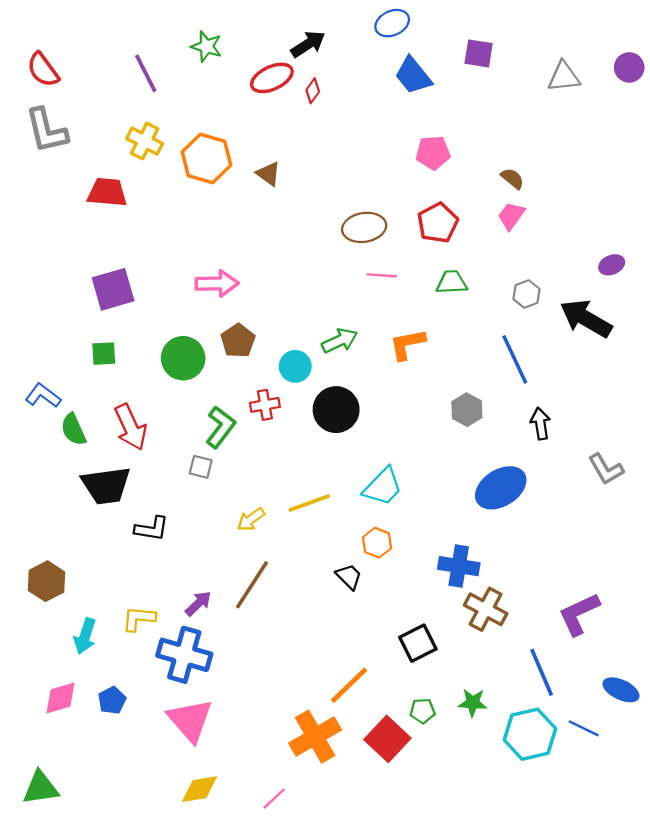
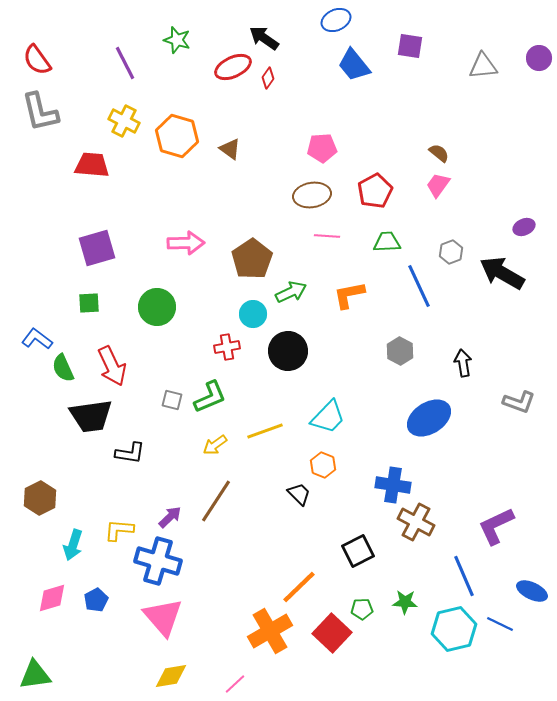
black arrow: (308, 44) -> (264, 38), turned -112
pink pentagon: (433, 153) -> (322, 148), moved
brown pentagon: (238, 341) -> (252, 259), moved, size x1.4
blue line: (515, 359) -> (419, 286), moved
green L-shape: (220, 427) -> (210, 397), moved, turned 30
gray L-shape: (606, 469) -> (519, 402), turned -40

